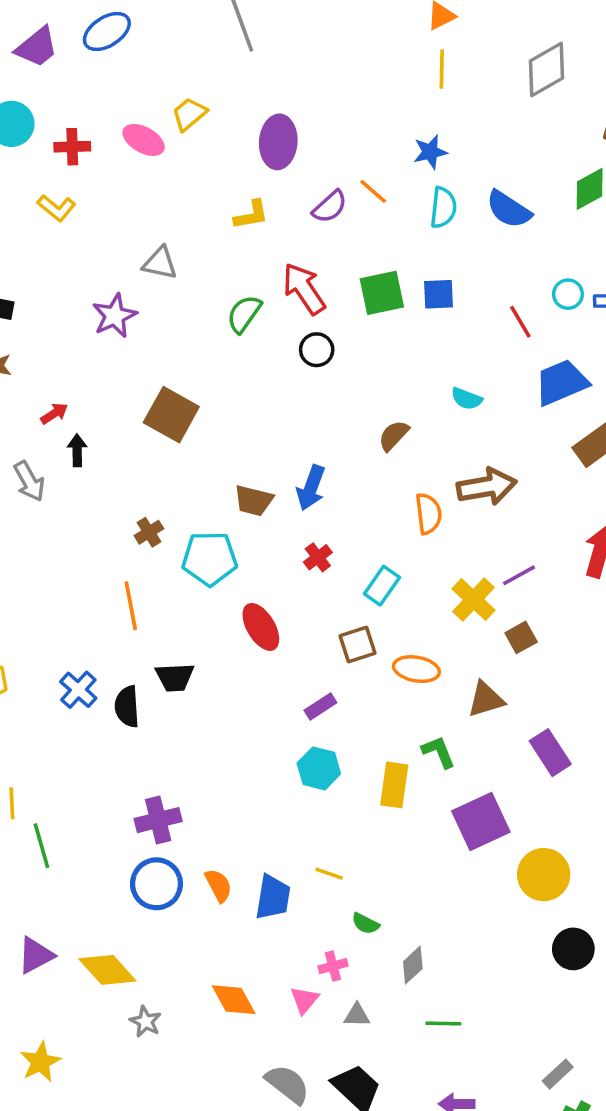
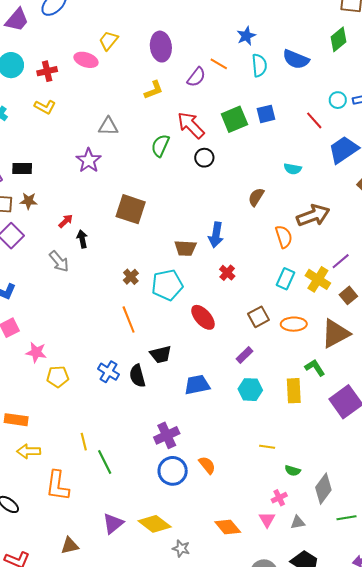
cyan rectangle: (382, 586) -> (286, 279), moved
brown triangle: (486, 699) -> (335, 334), size x1.4
blue trapezoid: (273, 897) -> (197, 385), moved, turned -100
gray diamond: (413, 965) -> (323, 489), size x1.4

